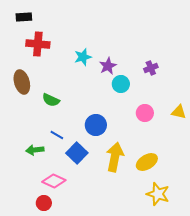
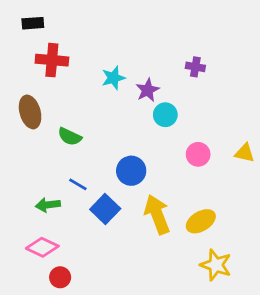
purple cross: (151, 68) -> (195, 67), moved, turned 32
yellow arrow: (115, 157) -> (157, 214), turned -32
pink diamond: (54, 181) -> (42, 247), moved

